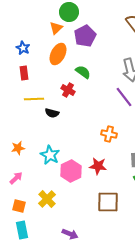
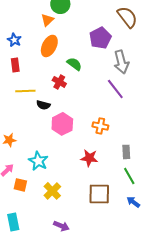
purple pentagon: (85, 36) -> (100, 38), moved
cyan star: (50, 155) -> (38, 161), moved
pink hexagon: (71, 171) -> (62, 124), moved
yellow cross: (47, 199) -> (52, 191), moved
orange square: (19, 206) -> (20, 185), moved

